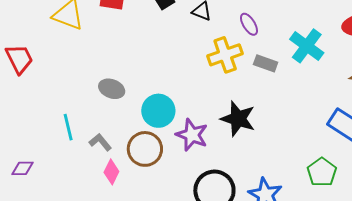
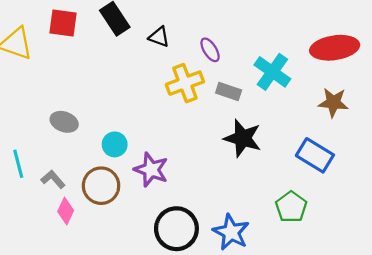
cyan circle: (158, 111) -> (115, 144), size x0.7
black star: (238, 119) -> (243, 138), moved

